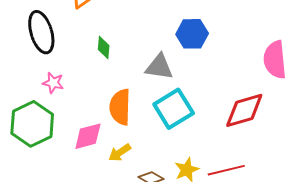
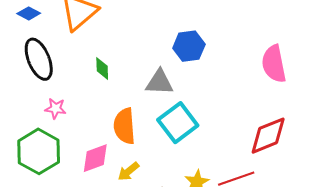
red diamond: (244, 110) -> (268, 136), moved

